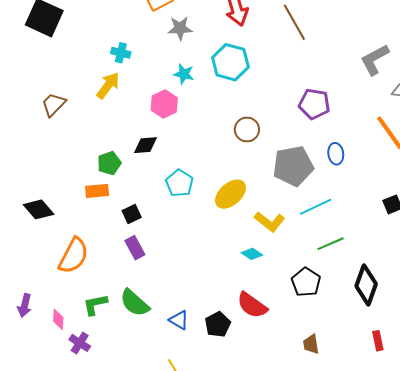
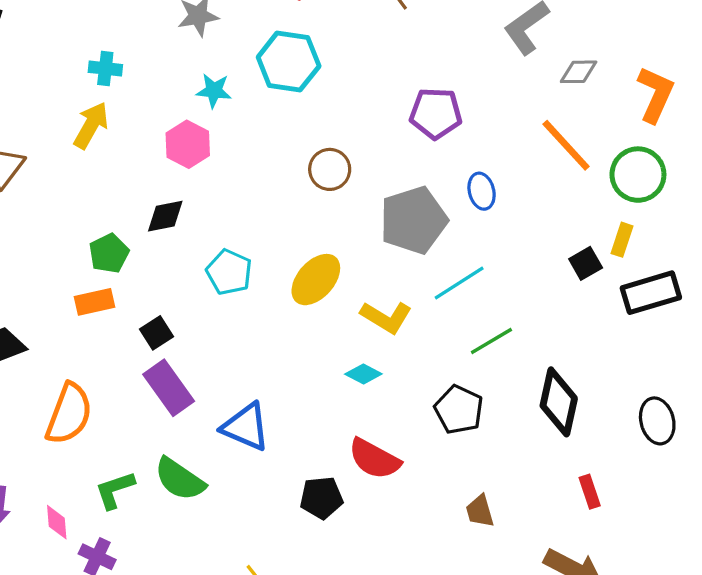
purple rectangle: (135, 248) -> (169, 388), size x1.4
blue triangle: (179, 320) -> (246, 427), moved, size x1.5
black pentagon: (218, 324) -> (321, 498), turned 30

